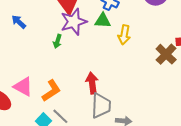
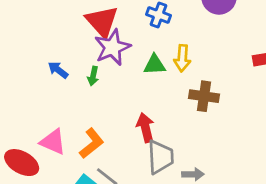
green triangle: (103, 21) -> (154, 65), moved
blue arrow: (19, 22) -> (58, 70), moved
brown cross: (166, 54) -> (204, 96), moved, turned -30

